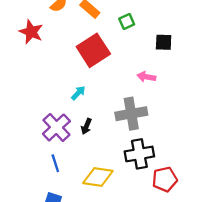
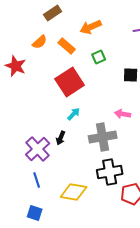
pink arrow: (146, 77) -> (123, 114), moved
cyan arrow: (78, 93) -> (74, 114), moved
black arrow: (86, 126) -> (61, 138), moved

